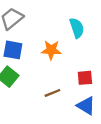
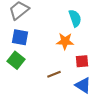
orange star: (51, 50) -> (65, 41), moved

